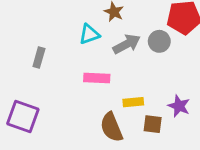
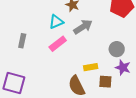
gray circle: (159, 41) -> (117, 49), moved
pink rectangle: (97, 78) -> (58, 44), moved, turned -36

